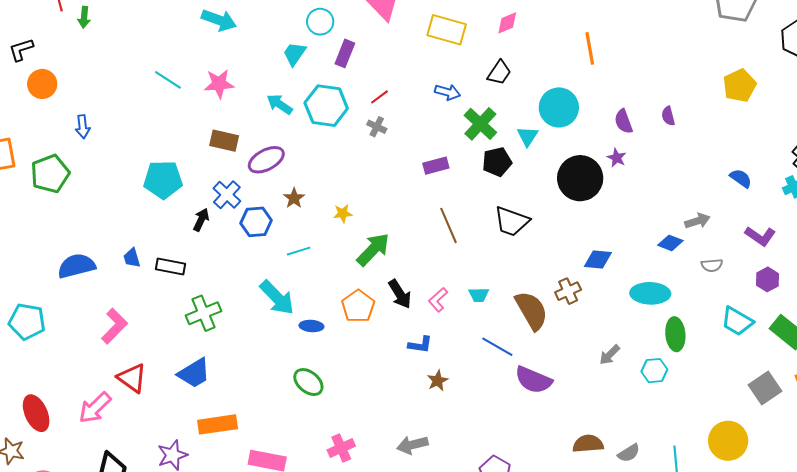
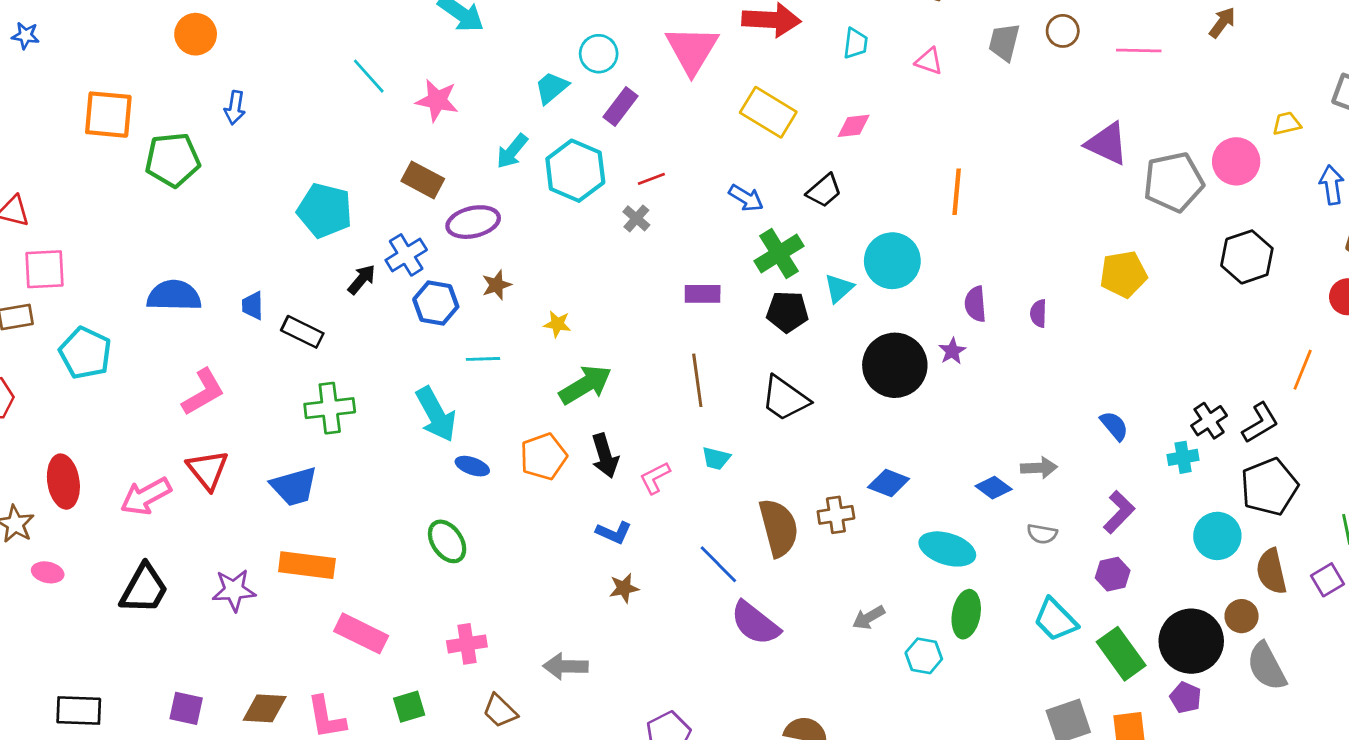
yellow pentagon: (740, 85) -> (1123, 274), moved
cyan arrow: (280, 104) -> (512, 151), turned -100
purple L-shape: (760, 236) -> (1119, 512), turned -96
cyan trapezoid: (479, 295) -> (716, 458), moved

